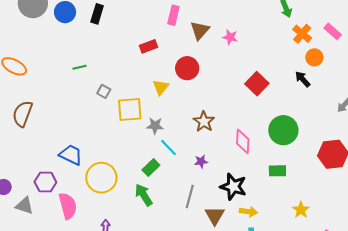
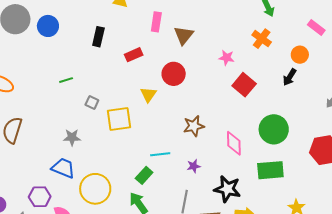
black rectangle: (97, 14) -> (98, 37), moved
orange cross: (302, 34) -> (262, 39), moved
pink star: (230, 37) -> (227, 58), moved
black arrow: (303, 79) -> (290, 77), turned -102
brown star: (204, 122) -> (194, 126), turned 30
gray star: (155, 126) -> (72, 137), moved
cyan line: (168, 148) -> (160, 154), turned -48
green rectangle: (277, 171) -> (270, 170), size x1.5

